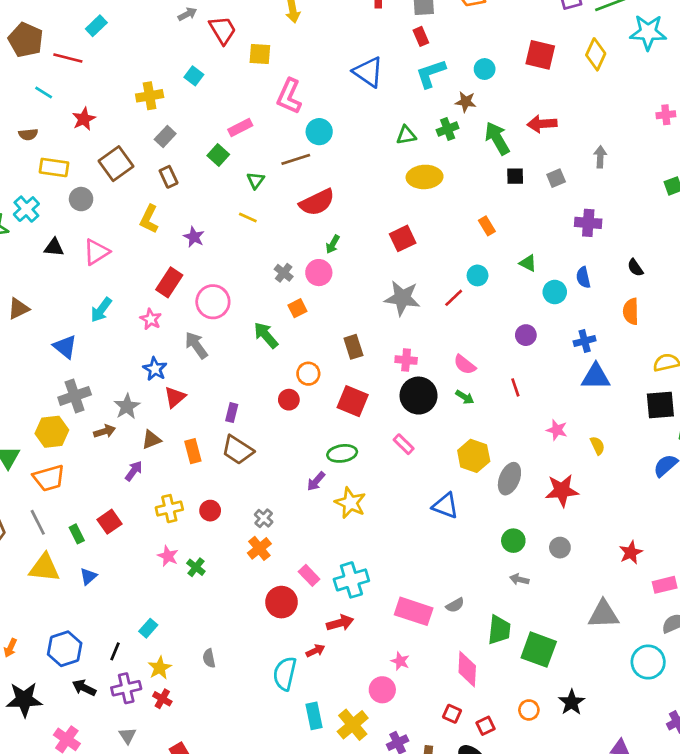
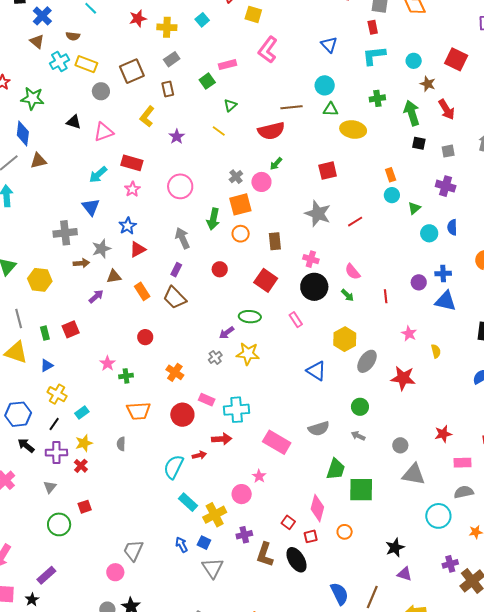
blue triangle: (368, 72) -> (329, 45), size x0.7
brown star: (466, 102) -> (428, 84), moved
red star: (84, 119) -> (138, 18), moved
red arrow: (542, 124) -> (447, 110), turned -130
cyan circle: (319, 132) -> (325, 85), moved
green triangle: (406, 135) -> (331, 109), moved
brown line: (296, 159) -> (291, 107), moved
cyan cross: (26, 209) -> (59, 62), moved
purple cross: (588, 223) -> (446, 186), moved
green triangle: (528, 263) -> (414, 208), turned 40
cyan circle: (478, 275) -> (392, 195), moved
red rectangle: (169, 282) -> (132, 163), moved, turned 60
orange square: (297, 308) -> (240, 204), size x1.6
green arrow: (266, 335) -> (213, 219), turned -140
purple circle: (526, 335) -> (419, 282), moved
gray arrow: (196, 345) -> (182, 238), moved
blue triangle: (65, 347) -> (91, 207), moved
orange circle: (308, 374) -> (241, 234), moved
yellow hexagon: (52, 432) -> (40, 280), moved
orange rectangle: (193, 451) -> (142, 291), turned -30
orange trapezoid: (49, 478) -> (139, 411), moved
yellow star: (350, 503) -> (248, 354), turned -30
yellow cross: (169, 509) -> (57, 394), moved, turned 30
gray cross: (264, 518) -> (215, 357), moved
orange cross: (259, 548) -> (175, 372), turned -30
gray circle: (560, 548) -> (400, 445), moved
green cross: (196, 567) -> (126, 376), turned 32
pink rectangle: (309, 575) -> (207, 400), turned -35
gray semicircle: (455, 605) -> (319, 429), moved, size x1.5
green square: (539, 650) -> (361, 490), turned -32
pink diamond: (467, 669) -> (317, 508), moved
black star: (572, 702) -> (395, 548), moved
cyan rectangle: (314, 716) -> (188, 502), turned -48

